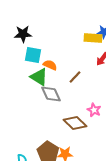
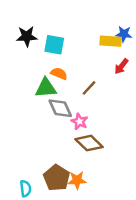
cyan square: (33, 55) -> (54, 45), moved
green triangle: (39, 77) -> (46, 88), turned -36
pink star: (94, 110) -> (79, 121), moved

